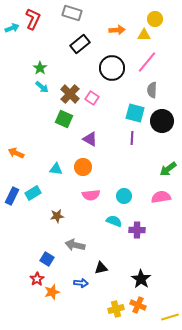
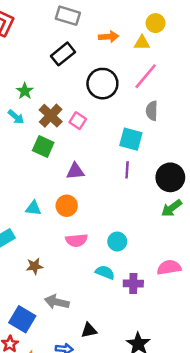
gray rectangle: (72, 13) -> (68, 16), moved
green star: (40, 68) -> (25, 91), moved
cyan arrow: (42, 87) -> (16, 117), moved
black circle: (162, 121) -> (170, 177), moved
purple triangle: (90, 139) -> (75, 171), turned -35
pink semicircle: (161, 197) -> (169, 267), moved
blue square: (47, 259) -> (22, 319), size x1.5

